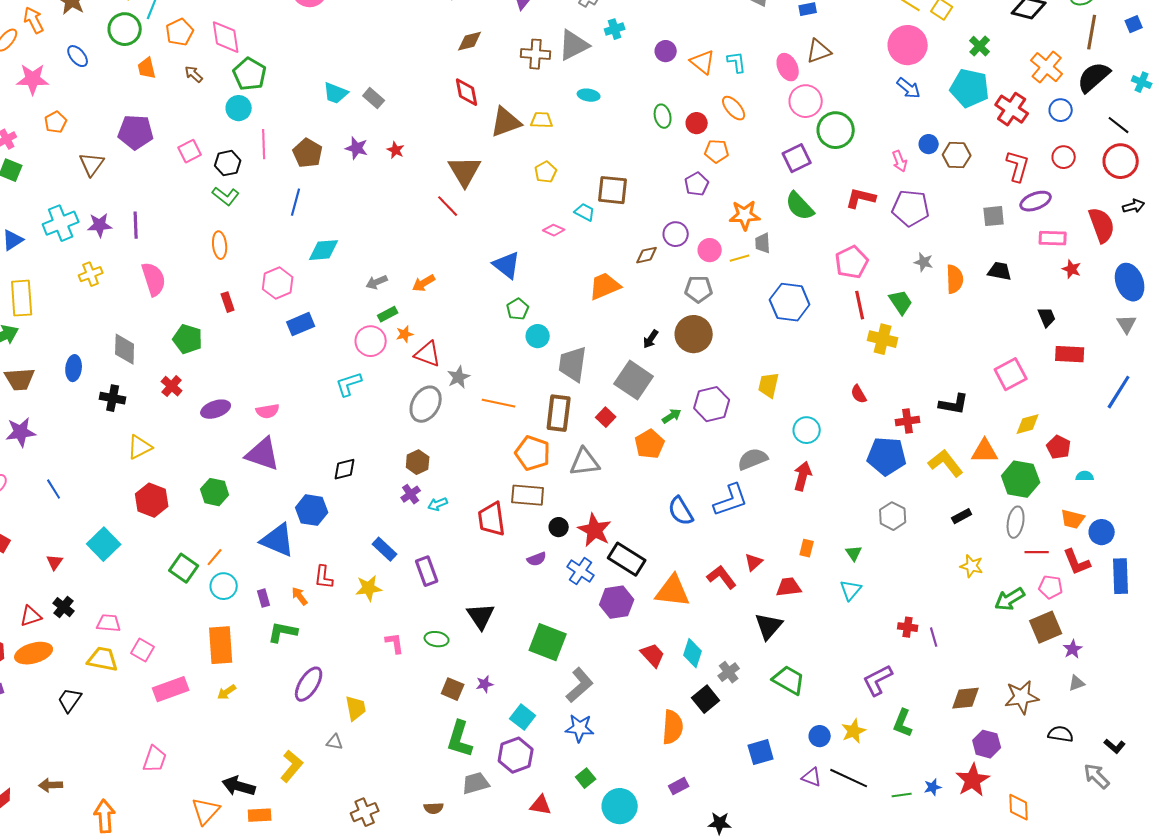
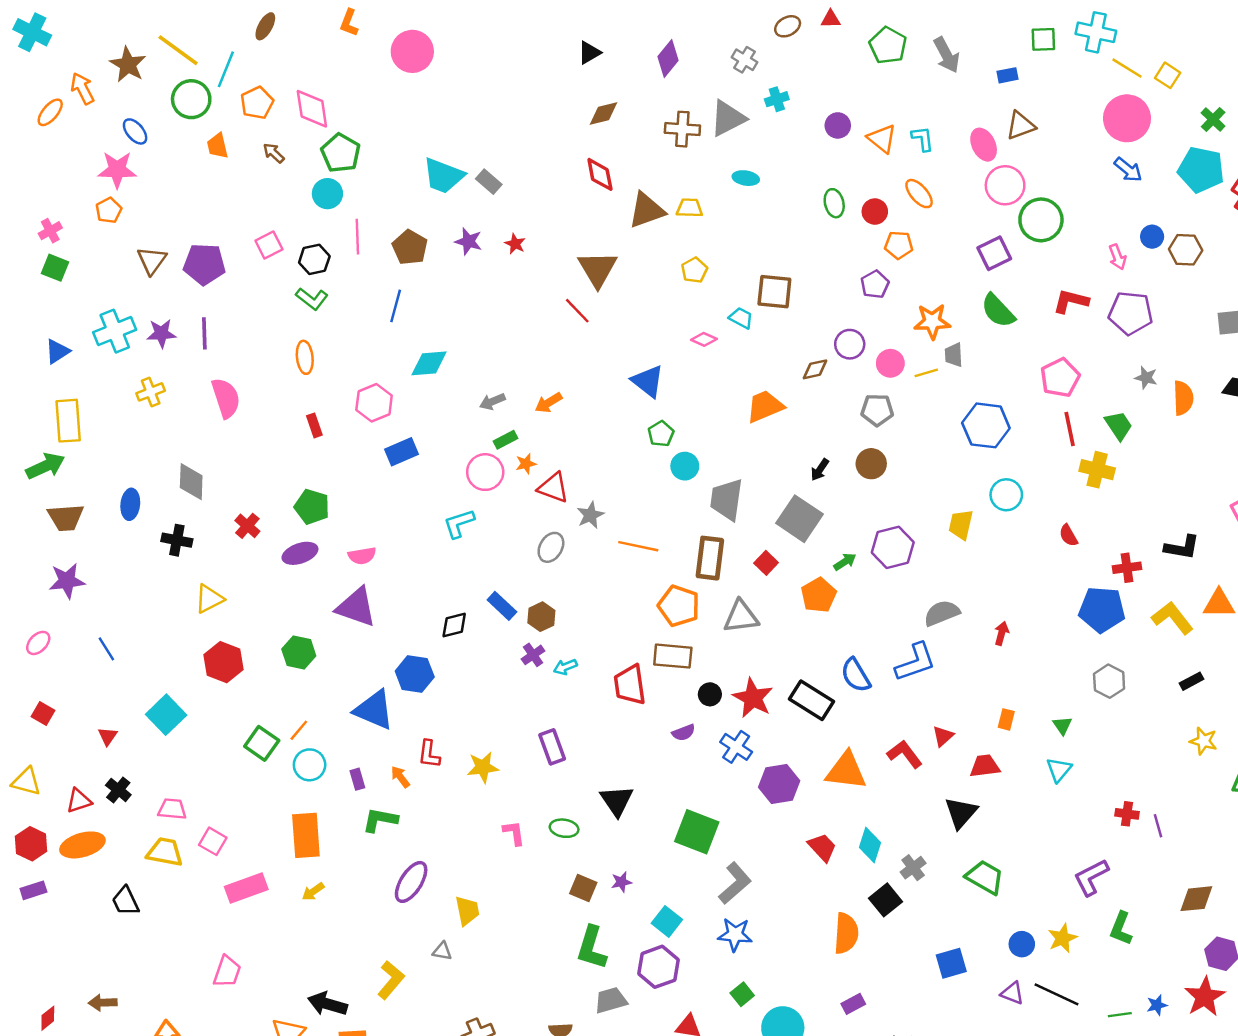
pink star: (33, 79) -> (117, 170), moved
cyan trapezoid: (336, 93) -> (443, 176), size x1.4
purple pentagon: (136, 132) -> (204, 264), moved
brown circle: (694, 334) -> (871, 464), size x0.7
green pentagon: (188, 339) -> (312, 507), moved
gray ellipse: (426, 404) -> (551, 547), size x0.7
cyan circle: (807, 430) -> (1006, 495), moved
red arrow: (803, 476) -> (1001, 633), size x0.7
blue rectangle: (385, 549) -> (502, 606), moved
black rectangle: (627, 559) -> (811, 700), moved
black trapezoid: (70, 700) -> (125, 901), turned -60

